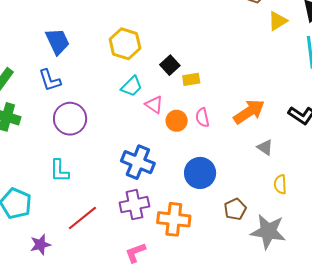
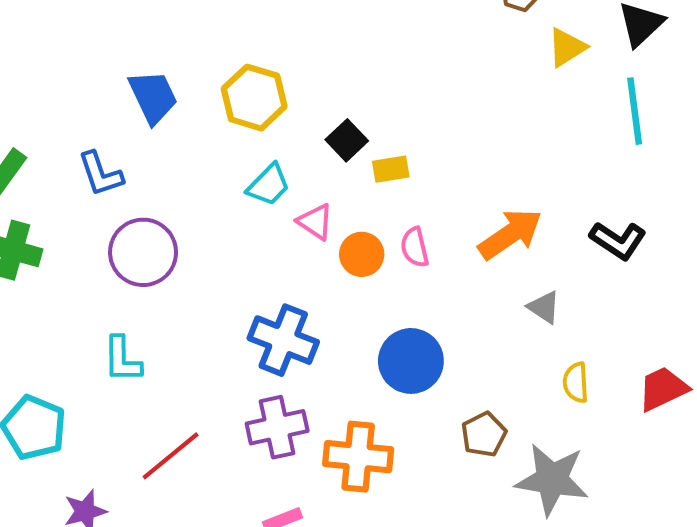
blue trapezoid: (58, 41) -> (153, 97), moved

